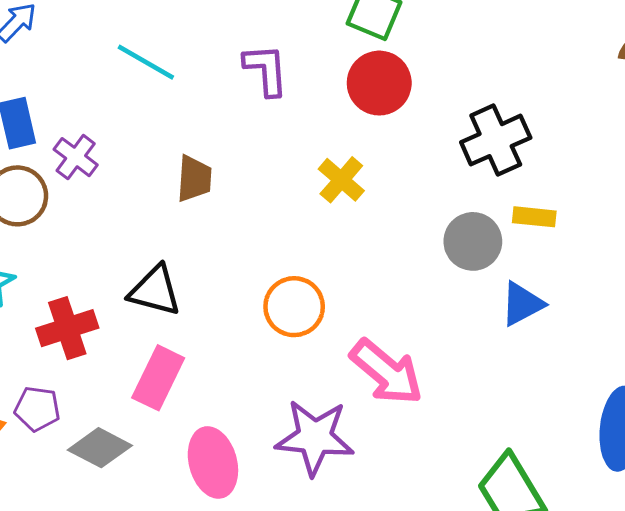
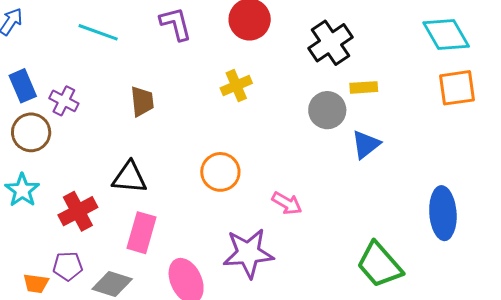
yellow cross: (341, 180) -> (236, 86), turned 36
pink arrow: (387, 372) -> (287, 203), size x0.6

